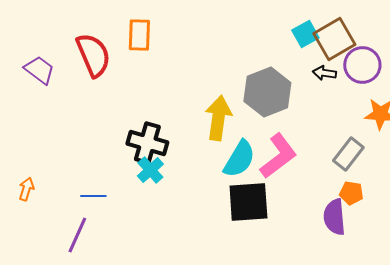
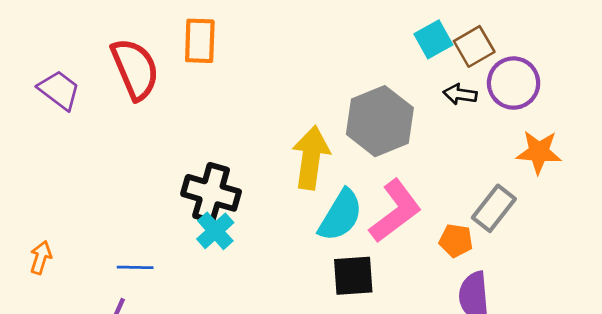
brown square: (334, 39) -> (474, 46), size x0.7
orange pentagon: (351, 193) -> (456, 241), moved
black square: (248, 202) -> (353, 276), size x0.7

